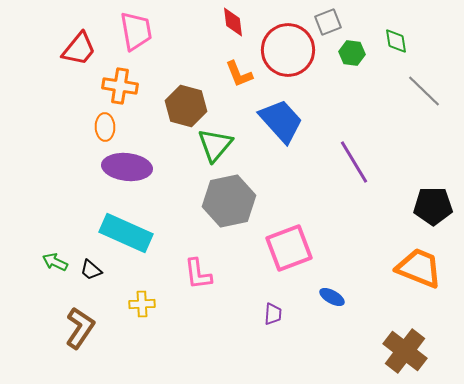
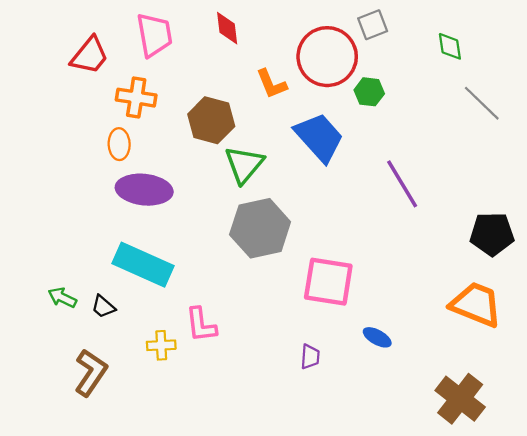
red diamond: (233, 22) -> (227, 28), moved
green hexagon: (352, 53) -> (369, 92), moved
pink square: (289, 248) -> (328, 282), turned 30
pink L-shape: (198, 274) -> (201, 325), moved

